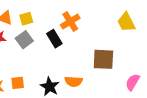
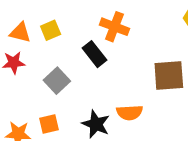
orange cross: (70, 21) -> (114, 27), turned -30
gray square: (24, 40) -> (57, 81), moved

